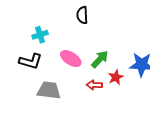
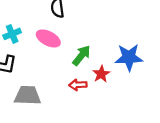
pink ellipse: (71, 59) -> (48, 38), moved

